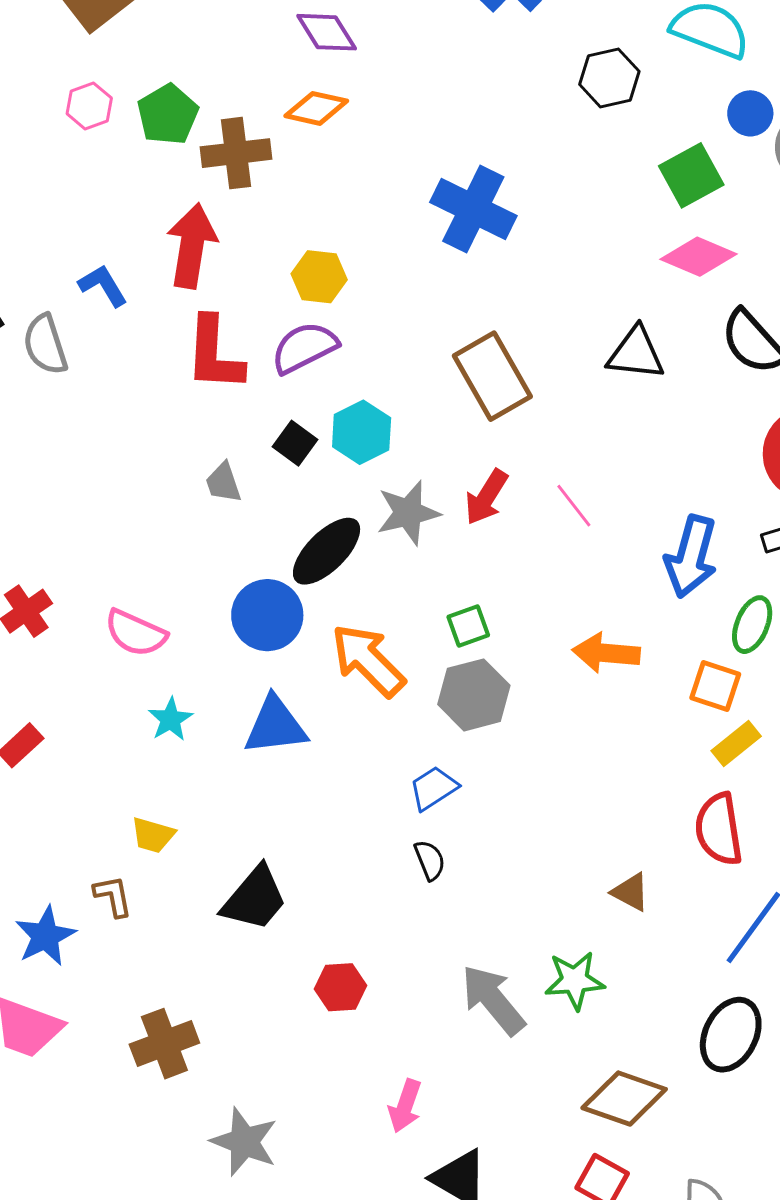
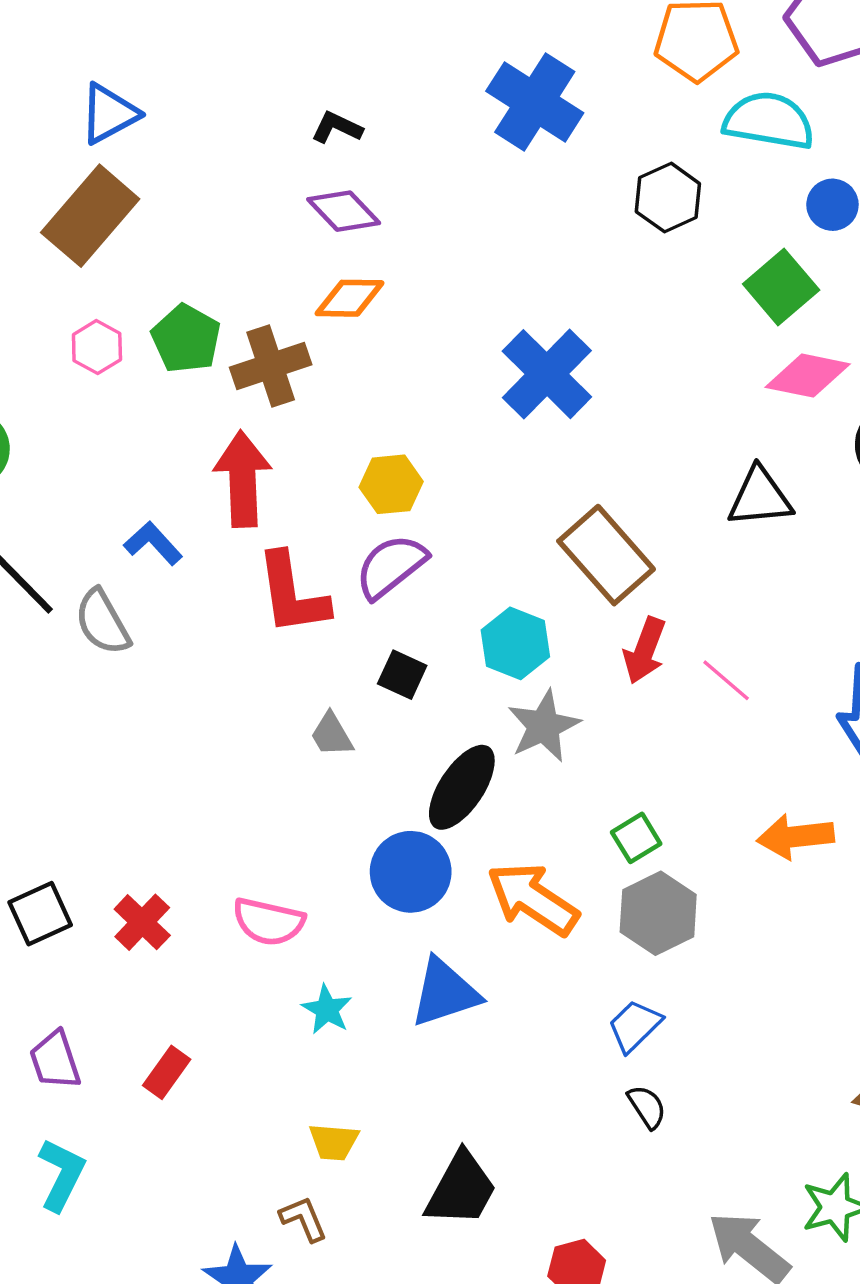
blue cross: (473, 209) -> (547, 374), turned 30
cyan hexagon: (362, 432) -> (515, 643), moved
red arrow: (486, 497) -> (645, 650), moved

